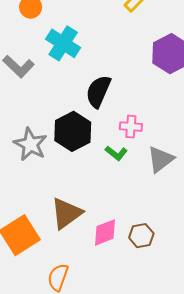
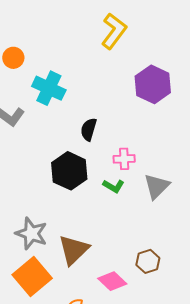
black semicircle: (98, 91) -> (89, 129), size x0.7
gray star: (30, 144) -> (31, 233), moved
pink diamond: (105, 232) -> (112, 281), moved, turned 72

